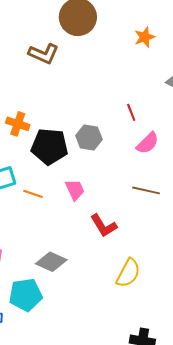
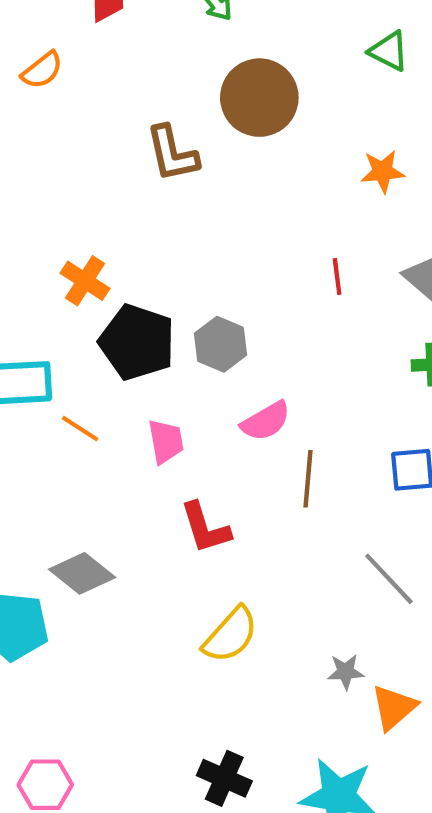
brown L-shape: (44, 54) -> (172, 154), turned 40
red line: (131, 112) -> (337, 277), moved
pink semicircle: (148, 143) -> (266, 421), moved
brown line: (146, 190) -> (308, 479), turned 68

